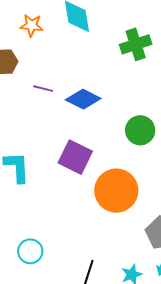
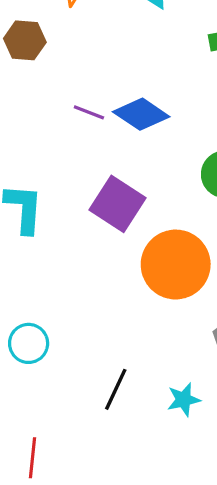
purple line: (43, 89) -> (89, 112), moved

